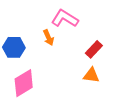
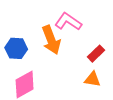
orange arrow: (48, 38) -> (51, 40), size x1.8

